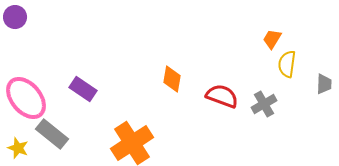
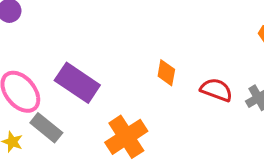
purple rectangle: (83, 89) -> (77, 83), size x1.6

